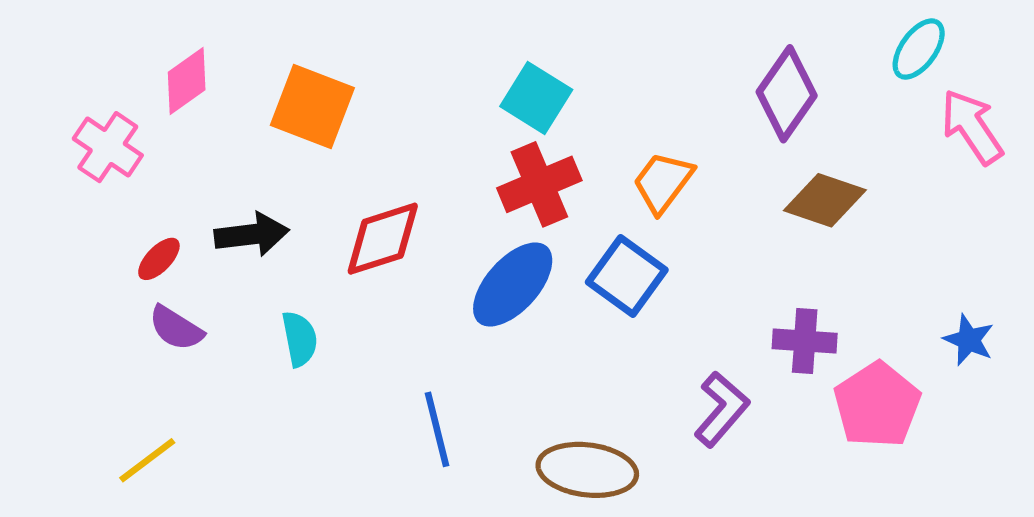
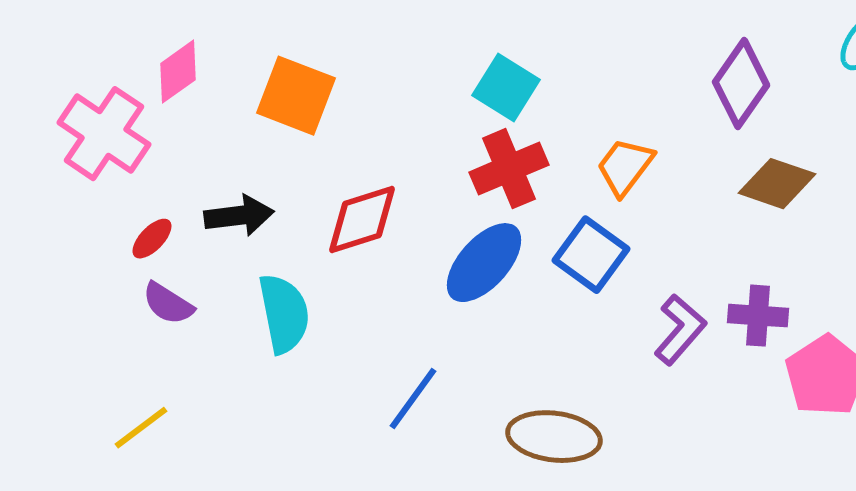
pink cross: (108, 147) -> (104, 134), size x1.4
cyan semicircle: (300, 339) -> (284, 314), size x1.5
purple L-shape: (722, 409) -> (680, 330), moved
blue line: (437, 429) -> (413, 399), turned 50

